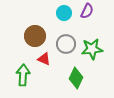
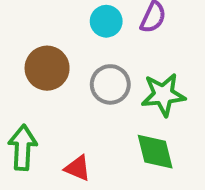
red triangle: (44, 59) -> (78, 168), moved
green diamond: (76, 78) -> (155, 152), moved, turned -40

